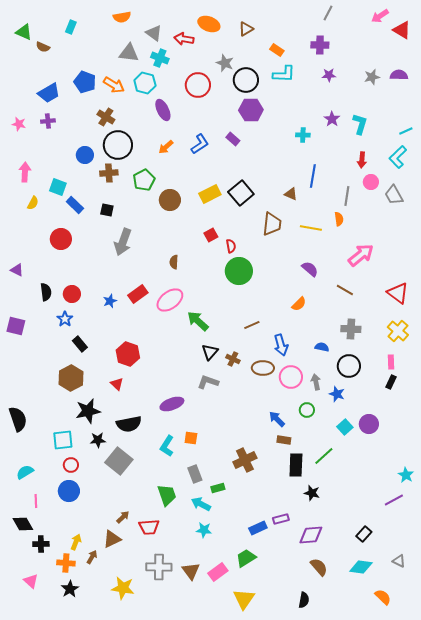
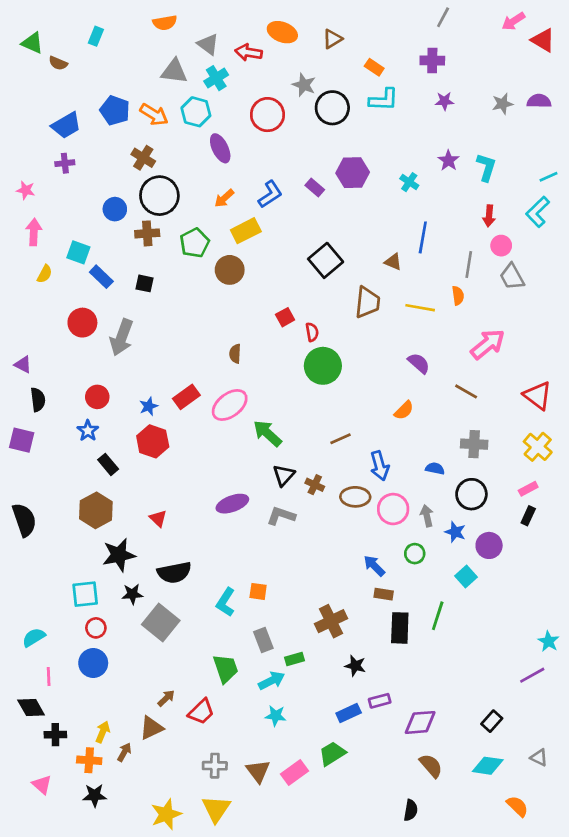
cyan cross: (160, 58) -> (216, 78), turned 36
purple hexagon: (251, 110) -> (353, 173), moved
pink star: (19, 124) -> (26, 190), moved
cyan cross: (303, 135) -> (409, 182), turned 32
yellow rectangle: (210, 194) -> (246, 231), moved
gray trapezoid: (394, 195) -> (512, 277), moved
gray arrow: (123, 242) -> (122, 337), moved
black semicircle: (46, 292) -> (38, 400), moved
red hexagon: (128, 354) -> (153, 441), moved
pink rectangle: (391, 362) -> (528, 489), turned 64
purple ellipse: (172, 404) -> (232, 504), moved
black semicircle: (18, 419) -> (24, 520), moved
purple circle: (369, 424) -> (489, 545), moved
green line: (324, 456) -> (438, 616), turned -30
black star: (312, 493) -> (355, 666), moved
cyan arrow: (201, 504) -> (272, 681), turned 126
red trapezoid: (149, 527) -> (201, 712), turned -40
gray cross: (159, 567) -> (215, 766), size x0.7
yellow star: (123, 588) -> (166, 814), moved, turned -30
black star: (70, 589) -> (95, 795), turned 30
yellow triangle: (244, 599) -> (216, 809), moved

